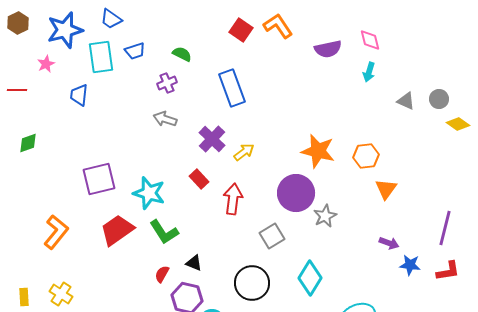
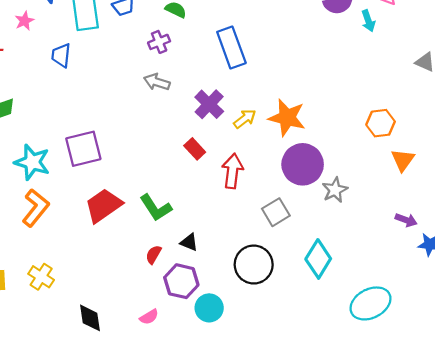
cyan arrow: (369, 72) -> (368, 21), moved, turned -36
orange star: (318, 151) -> (287, 118), moved
cyan star: (149, 193) -> (32, 162), moved

